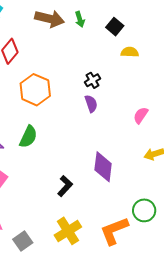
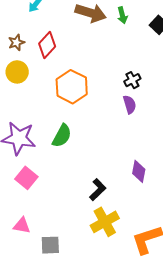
purple diamond: (103, 167) -> (139, 171), size x0.7
yellow cross: (68, 231) -> (105, 222), moved
gray square: (23, 241) -> (50, 245), turned 30

